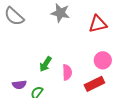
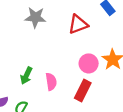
red rectangle: (94, 84) -> (83, 90), turned -30

